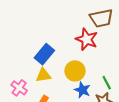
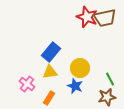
red star: (87, 39) -> (87, 17), moved
blue star: (82, 90) -> (75, 86), moved

